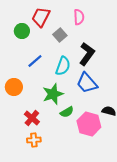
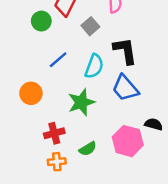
black L-shape: (87, 54) -> (125, 51), turned -45
green semicircle: (67, 112) -> (88, 149), moved
red cross: (32, 118) -> (54, 133), turned 35

